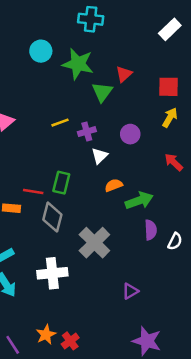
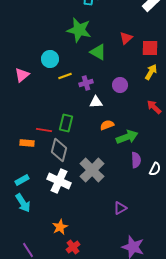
cyan circle: (41, 51) -> (50, 59), moved
red triangle: (124, 74) -> (126, 38), moved
green triangle: (102, 92) -> (98, 52), turned -36
white triangle: (100, 156) -> (96, 102), turned 40
white cross: (52, 273) -> (59, 181), moved, turned 30
orange star: (46, 335) -> (60, 227), moved

